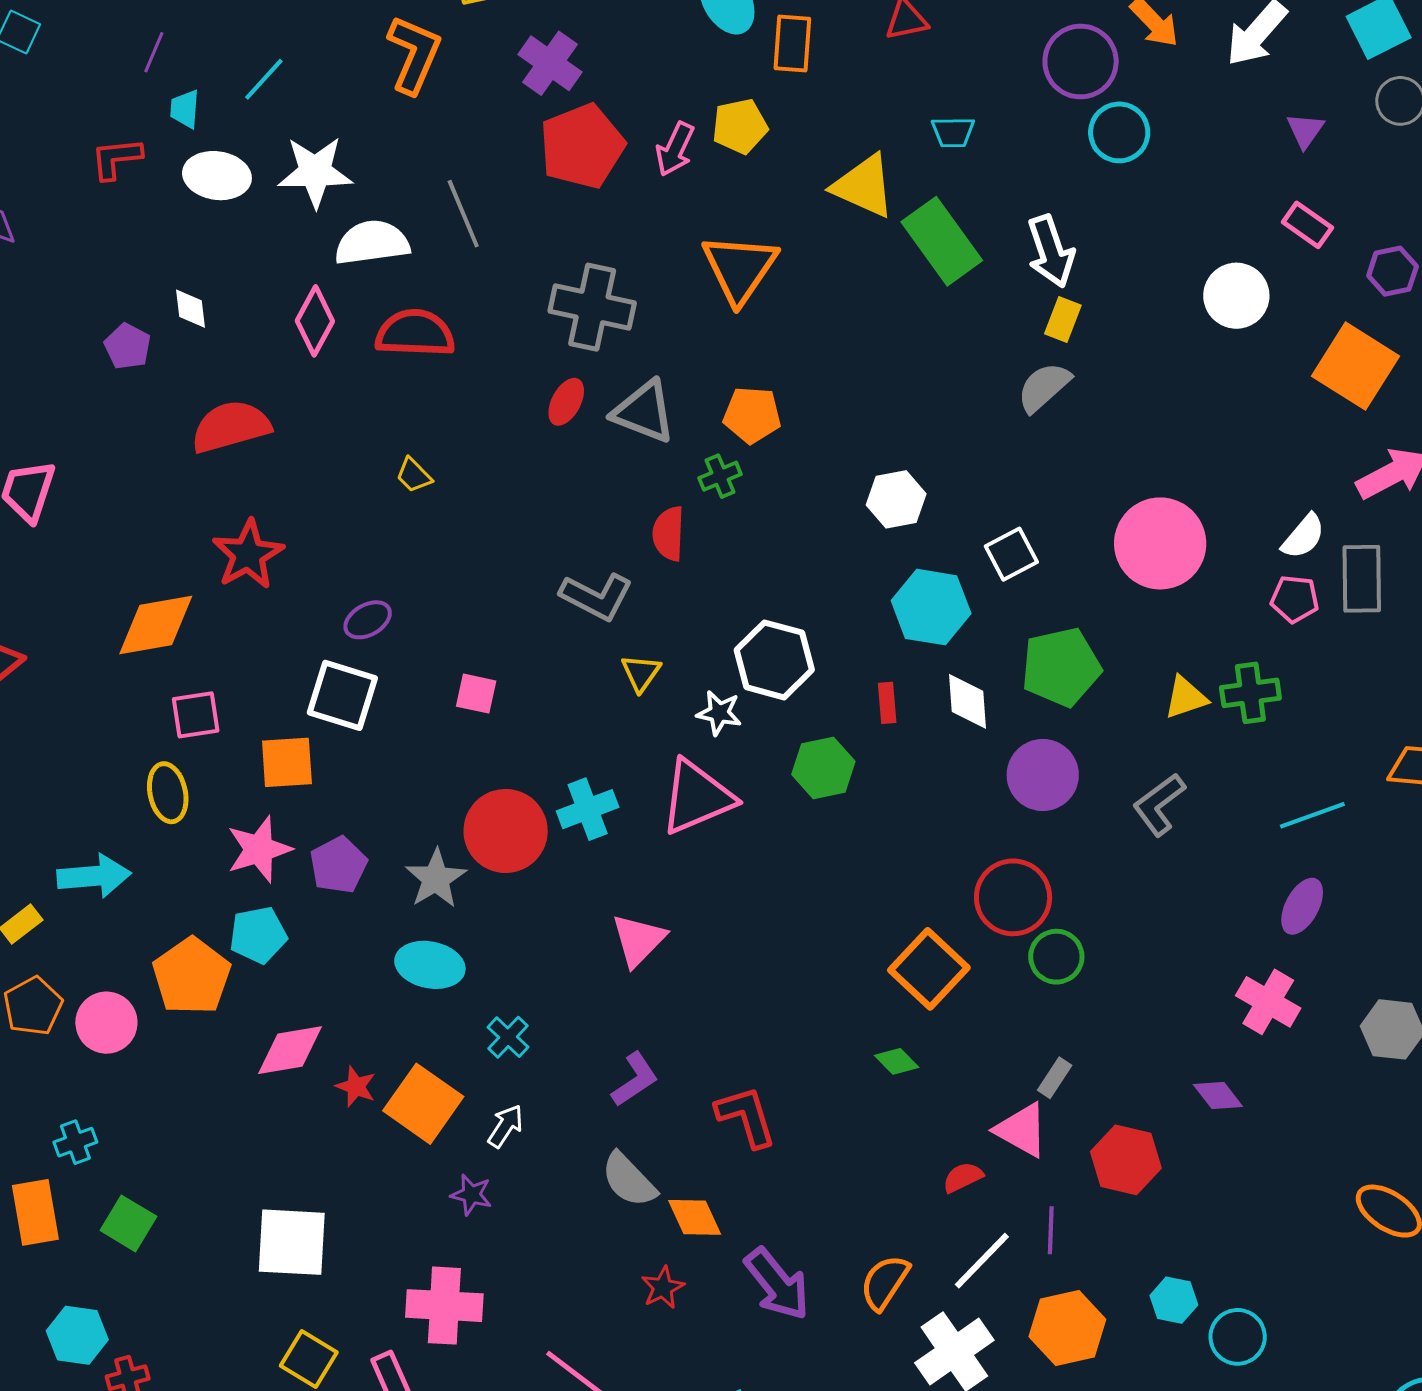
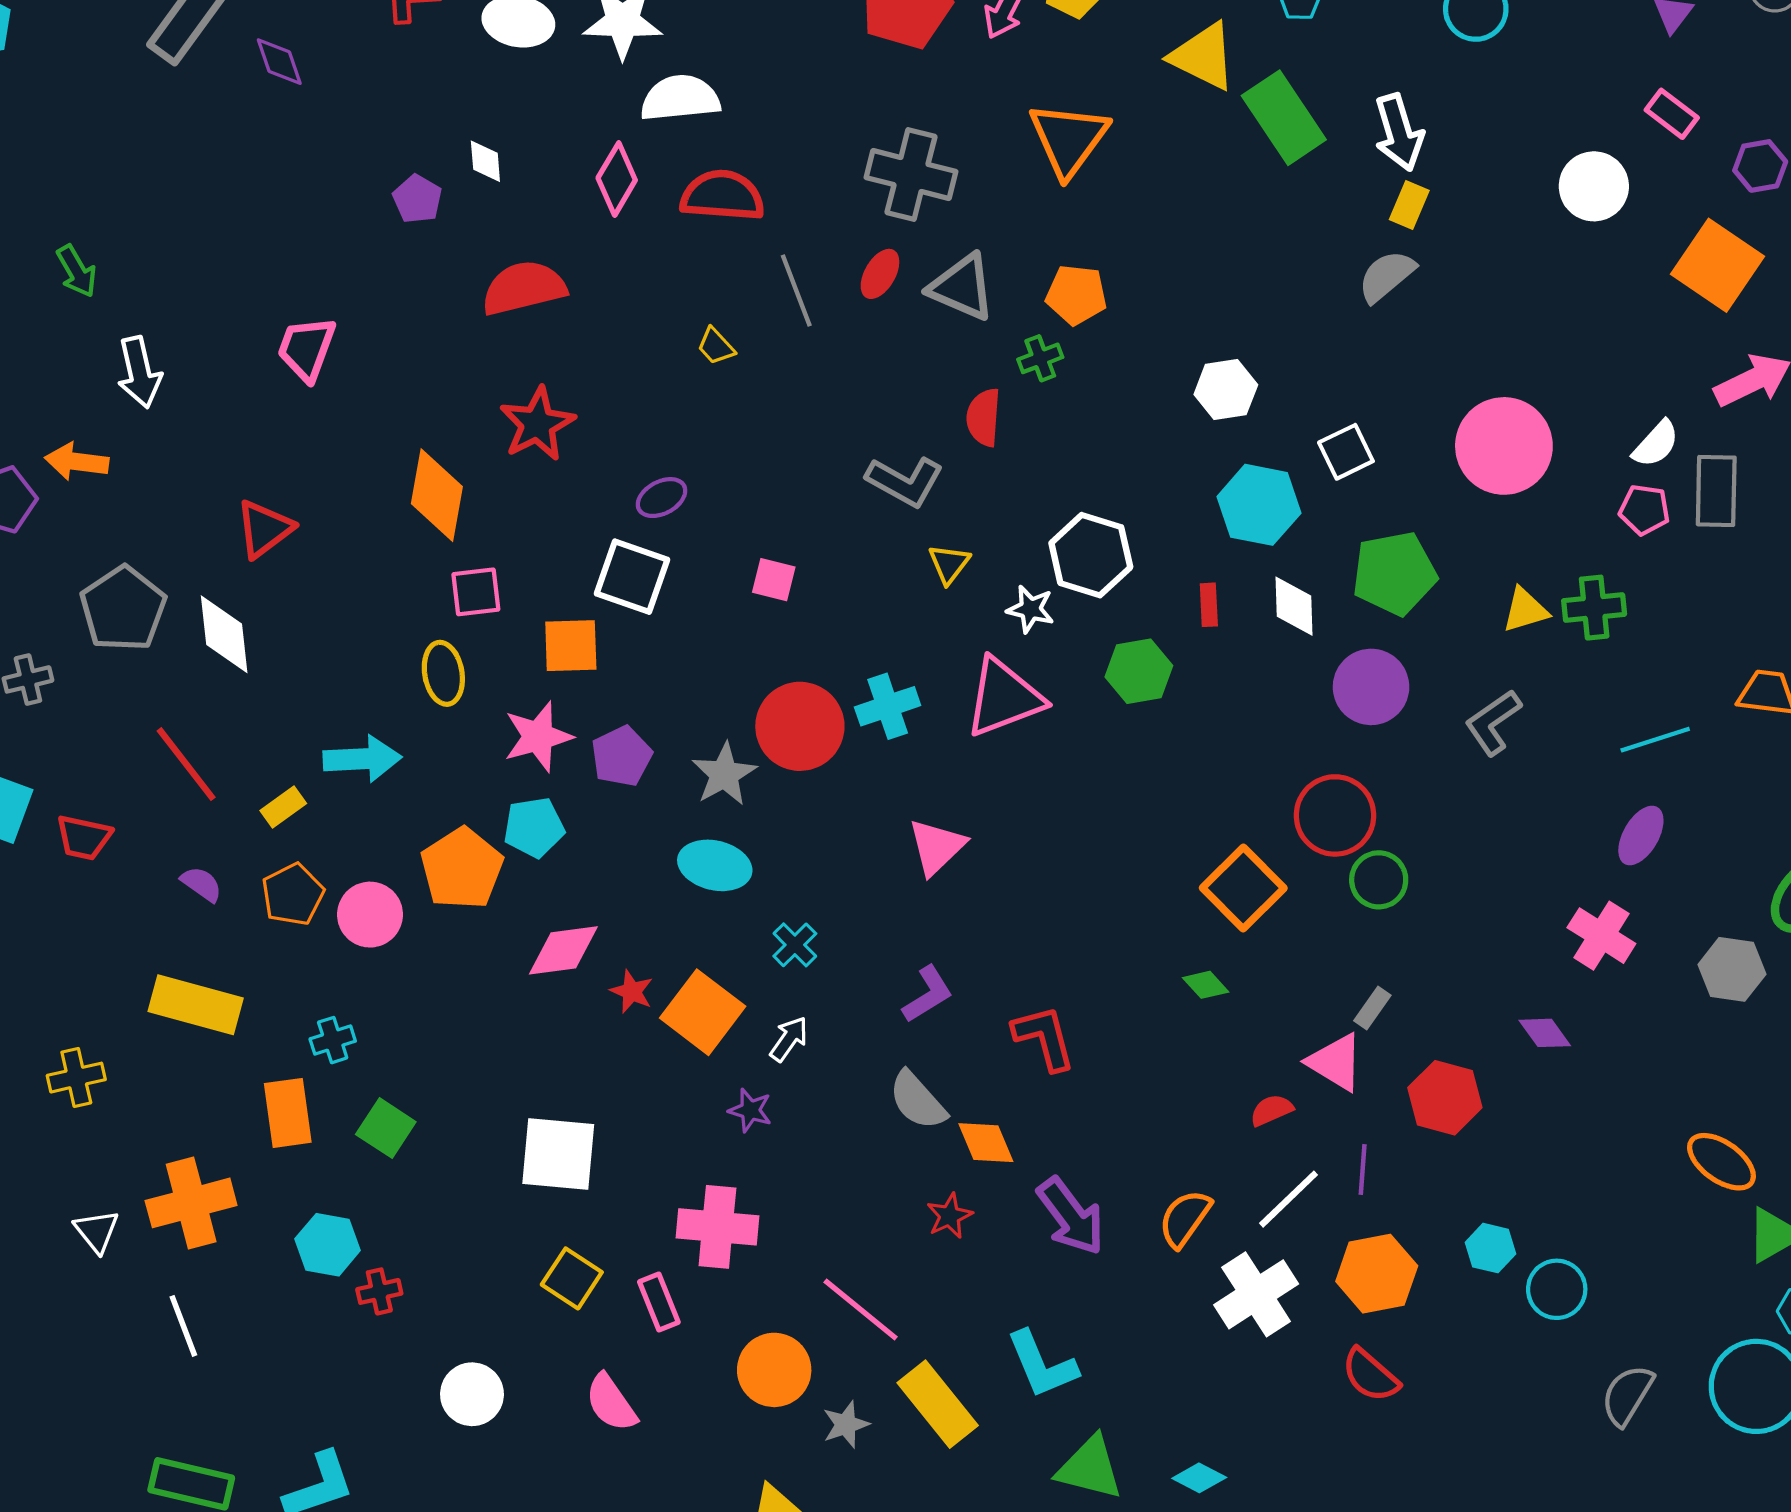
gray line: (463, 214) -> (796, 291), moved
orange diamond: (156, 625) -> (437, 495), turned -72

